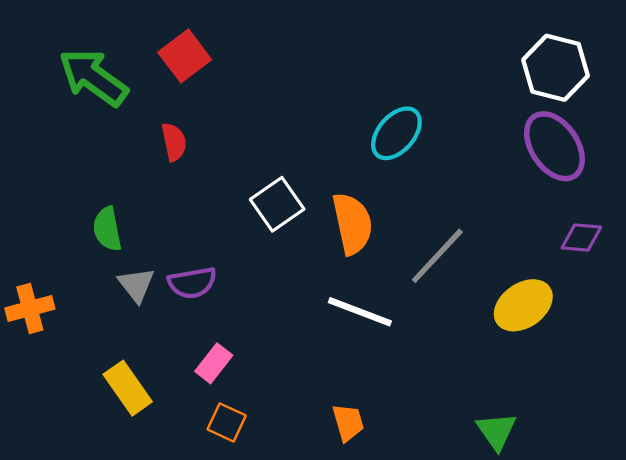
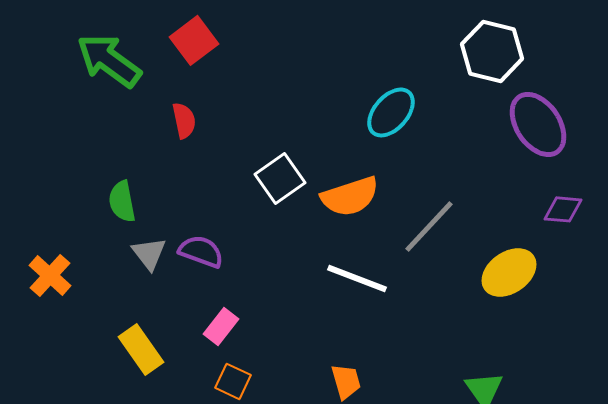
white hexagon: (556, 68) -> (492, 51), moved
orange semicircle: (352, 224) -> (350, 196), turned 84
purple semicircle: (192, 283) -> (201, 251), turned -150
orange cross: (30, 309) -> (50, 275), turned -33

